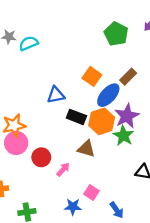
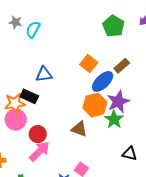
cyan semicircle: (29, 43) -> (33, 30), turned -42
blue triangle: (56, 95) -> (44, 74), moved
black rectangle: (76, 117) -> (29, 96), moved
pink arrow: (63, 169) -> (40, 151), moved, size x1.6

